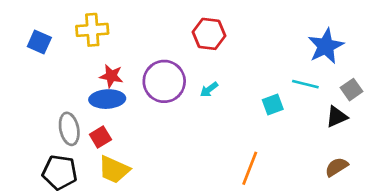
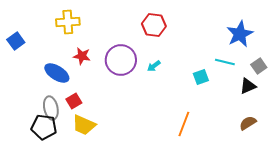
blue square: (39, 42) -> (16, 41), moved, turned 30
blue ellipse: (107, 99) -> (57, 73), moved, turned 35
gray ellipse: (69, 129) -> (51, 108), moved

